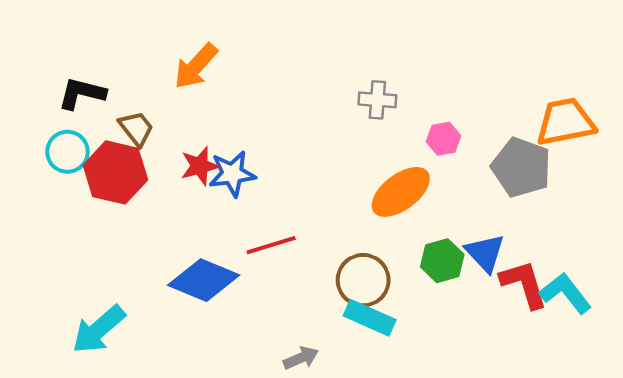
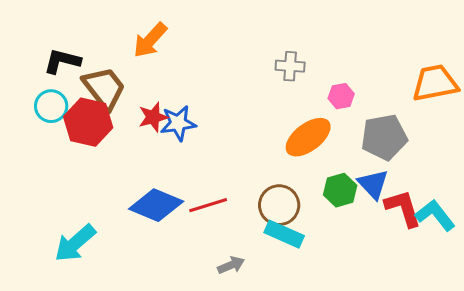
brown trapezoid: (136, 128) -> (104, 88), size x1.6
gray pentagon: (521, 167) -> (384, 137), moved, turned -30
red line: (271, 245) -> (208, 205), moved

